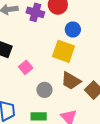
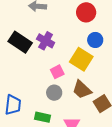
purple cross: (35, 12) -> (46, 41), moved
pink square: (26, 67) -> (57, 72), moved

